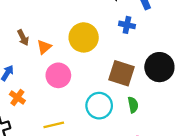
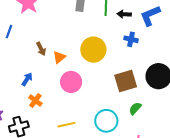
brown square: (121, 73) -> (126, 81), turned -35
green semicircle: (133, 105) -> (135, 108), turned -128
cyan circle: (99, 106) -> (106, 121), moved

